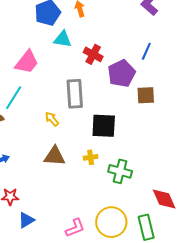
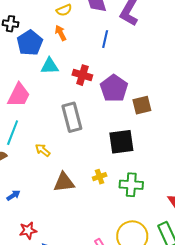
blue line: (146, 51) -> (105, 39), moved
yellow arrow: (52, 119) -> (43, 150), moved
black square: (104, 126) -> (121, 142), moved

